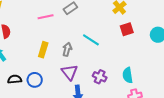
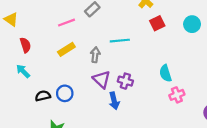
cyan line: (91, 40) -> (120, 41), turned -30
yellow rectangle: (43, 50) -> (66, 49), moved, turned 49
purple cross: (100, 77) -> (125, 81), moved

